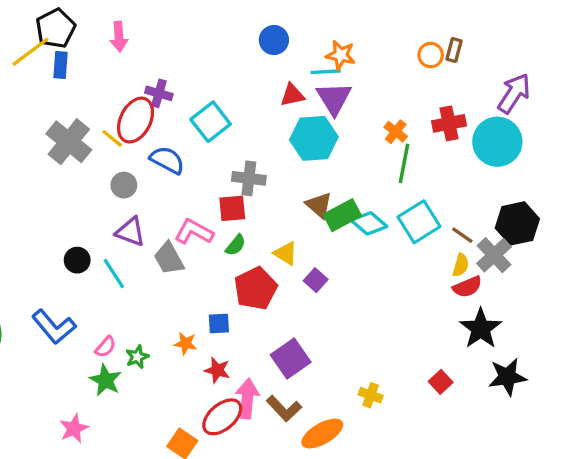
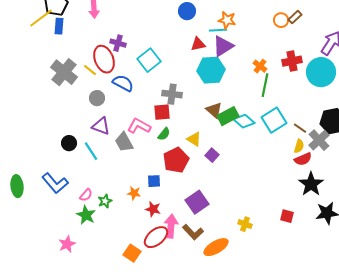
brown rectangle: (454, 50) -> (295, 17), turned 32
purple triangle: (334, 98) -> (223, 46), turned 30
red ellipse: (136, 120) -> (104, 59), turned -48
red square: (441, 382) -> (287, 216), turned -32

